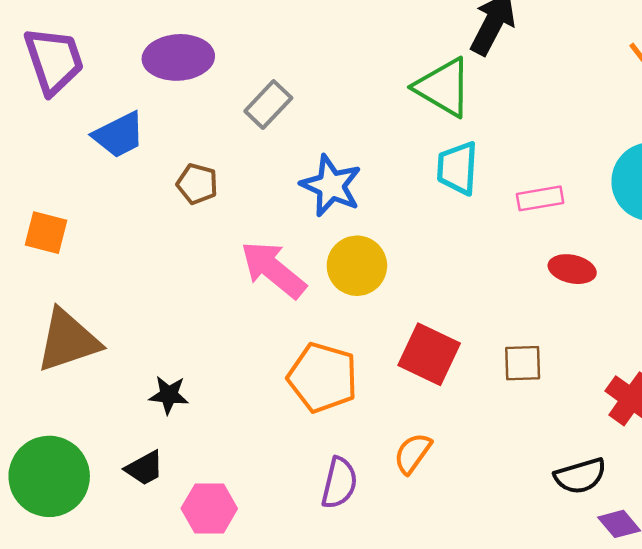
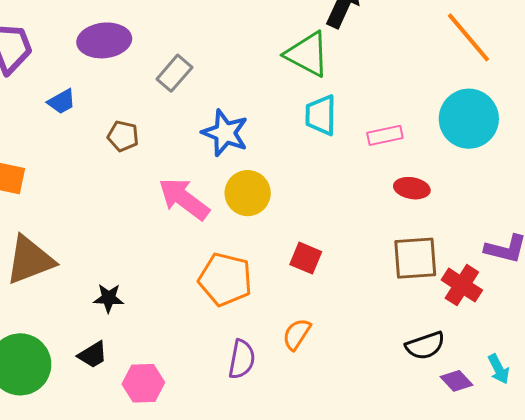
blue trapezoid: (119, 135) -> (62, 102), size x0.7
red square: (429, 354) -> (306, 258), size x0.7
brown square: (523, 363) -> (415, 258), moved, size x1.5

